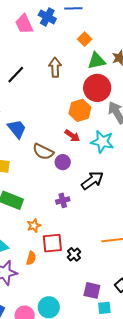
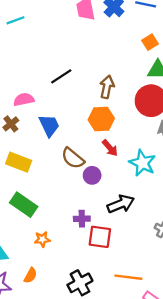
brown arrow: (55, 67) -> (107, 87), moved
black line: (16, 75) -> (61, 76), moved
orange hexagon: (80, 110) -> (101, 119), moved
red square: (52, 243) -> (100, 237), moved
black cross: (74, 254) -> (80, 283), size x1.5

